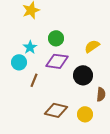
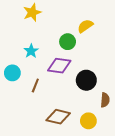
green circle: (56, 38) -> (68, 42), moved
yellow semicircle: (92, 46) -> (85, 26), moved
cyan circle: (19, 62) -> (12, 73), moved

